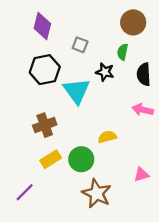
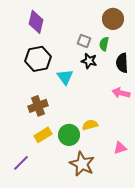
gray square: (80, 45) -> (84, 41), moved
cyan triangle: (77, 91) -> (65, 77), size x0.7
yellow semicircle: (107, 137) -> (90, 125), moved

